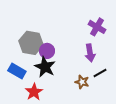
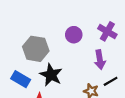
purple circle: (47, 51) -> (74, 35), moved

